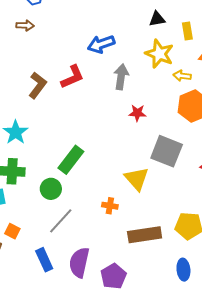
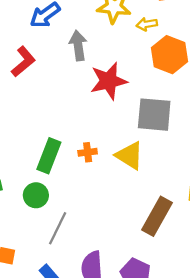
red star: (137, 113) -> (109, 81), size x1.8
orange cross: (110, 206) -> (88, 152), moved
brown rectangle: (145, 235) -> (157, 216), turned -36

